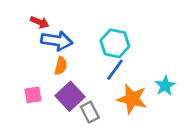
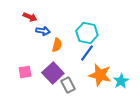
blue arrow: (57, 41) -> (43, 31), size x0.6
orange semicircle: (61, 66) -> (57, 45), moved
cyan star: (165, 86) -> (121, 81), moved

